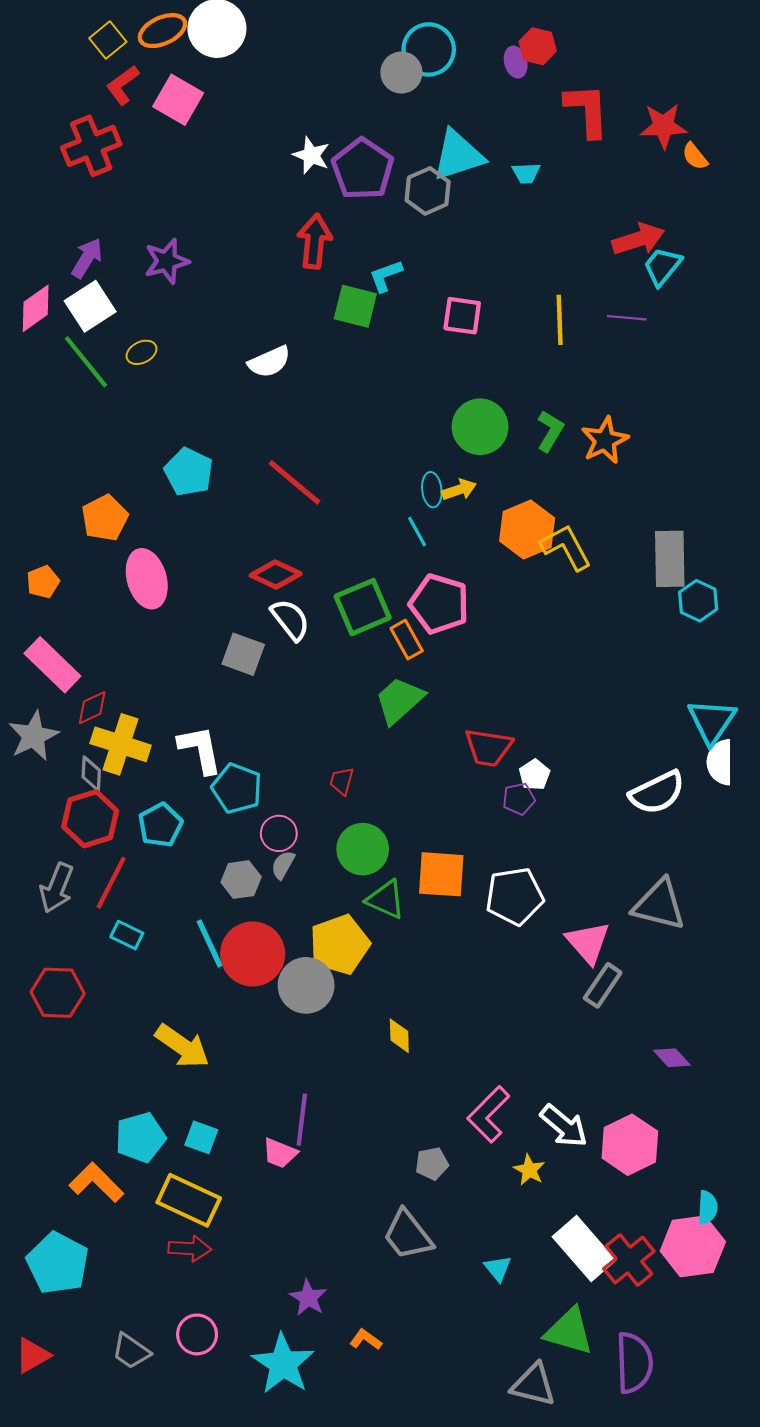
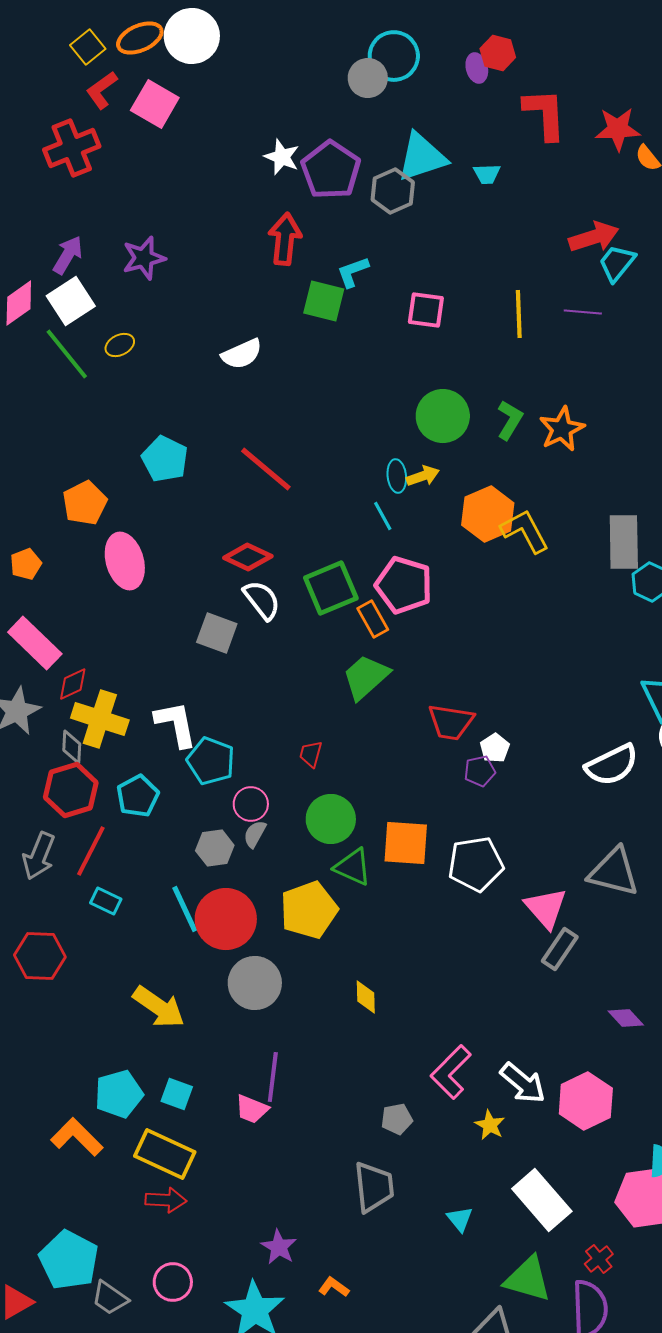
gray circle: (306, 985) -> (255, 983), moved
gray trapezoid: (408, 1235) -> (374, 1187), turned -148
red cross: (629, 1260) -> (599, 1259), moved, size x0.6
cyan pentagon: (58, 1263) -> (69, 1260), moved

